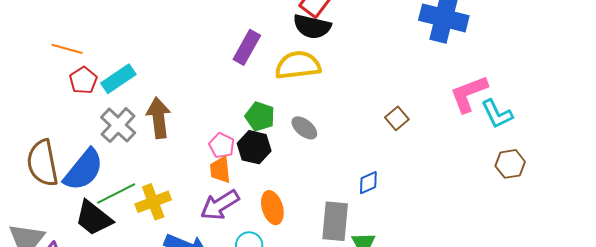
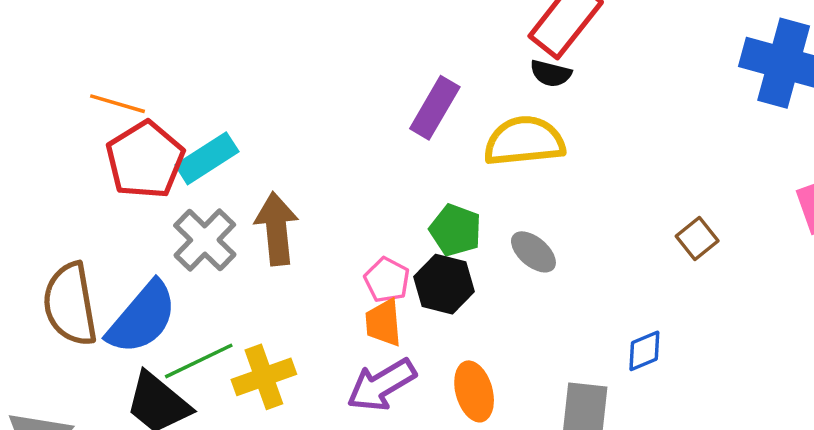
black semicircle: (312, 27) -> (551, 73), size x0.6
red pentagon: (83, 80) -> (145, 160), size x1.6

